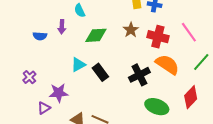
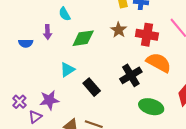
black rectangle: (100, 72) -> (92, 87), moved
purple cross: (29, 77) -> (19, 102), moved

